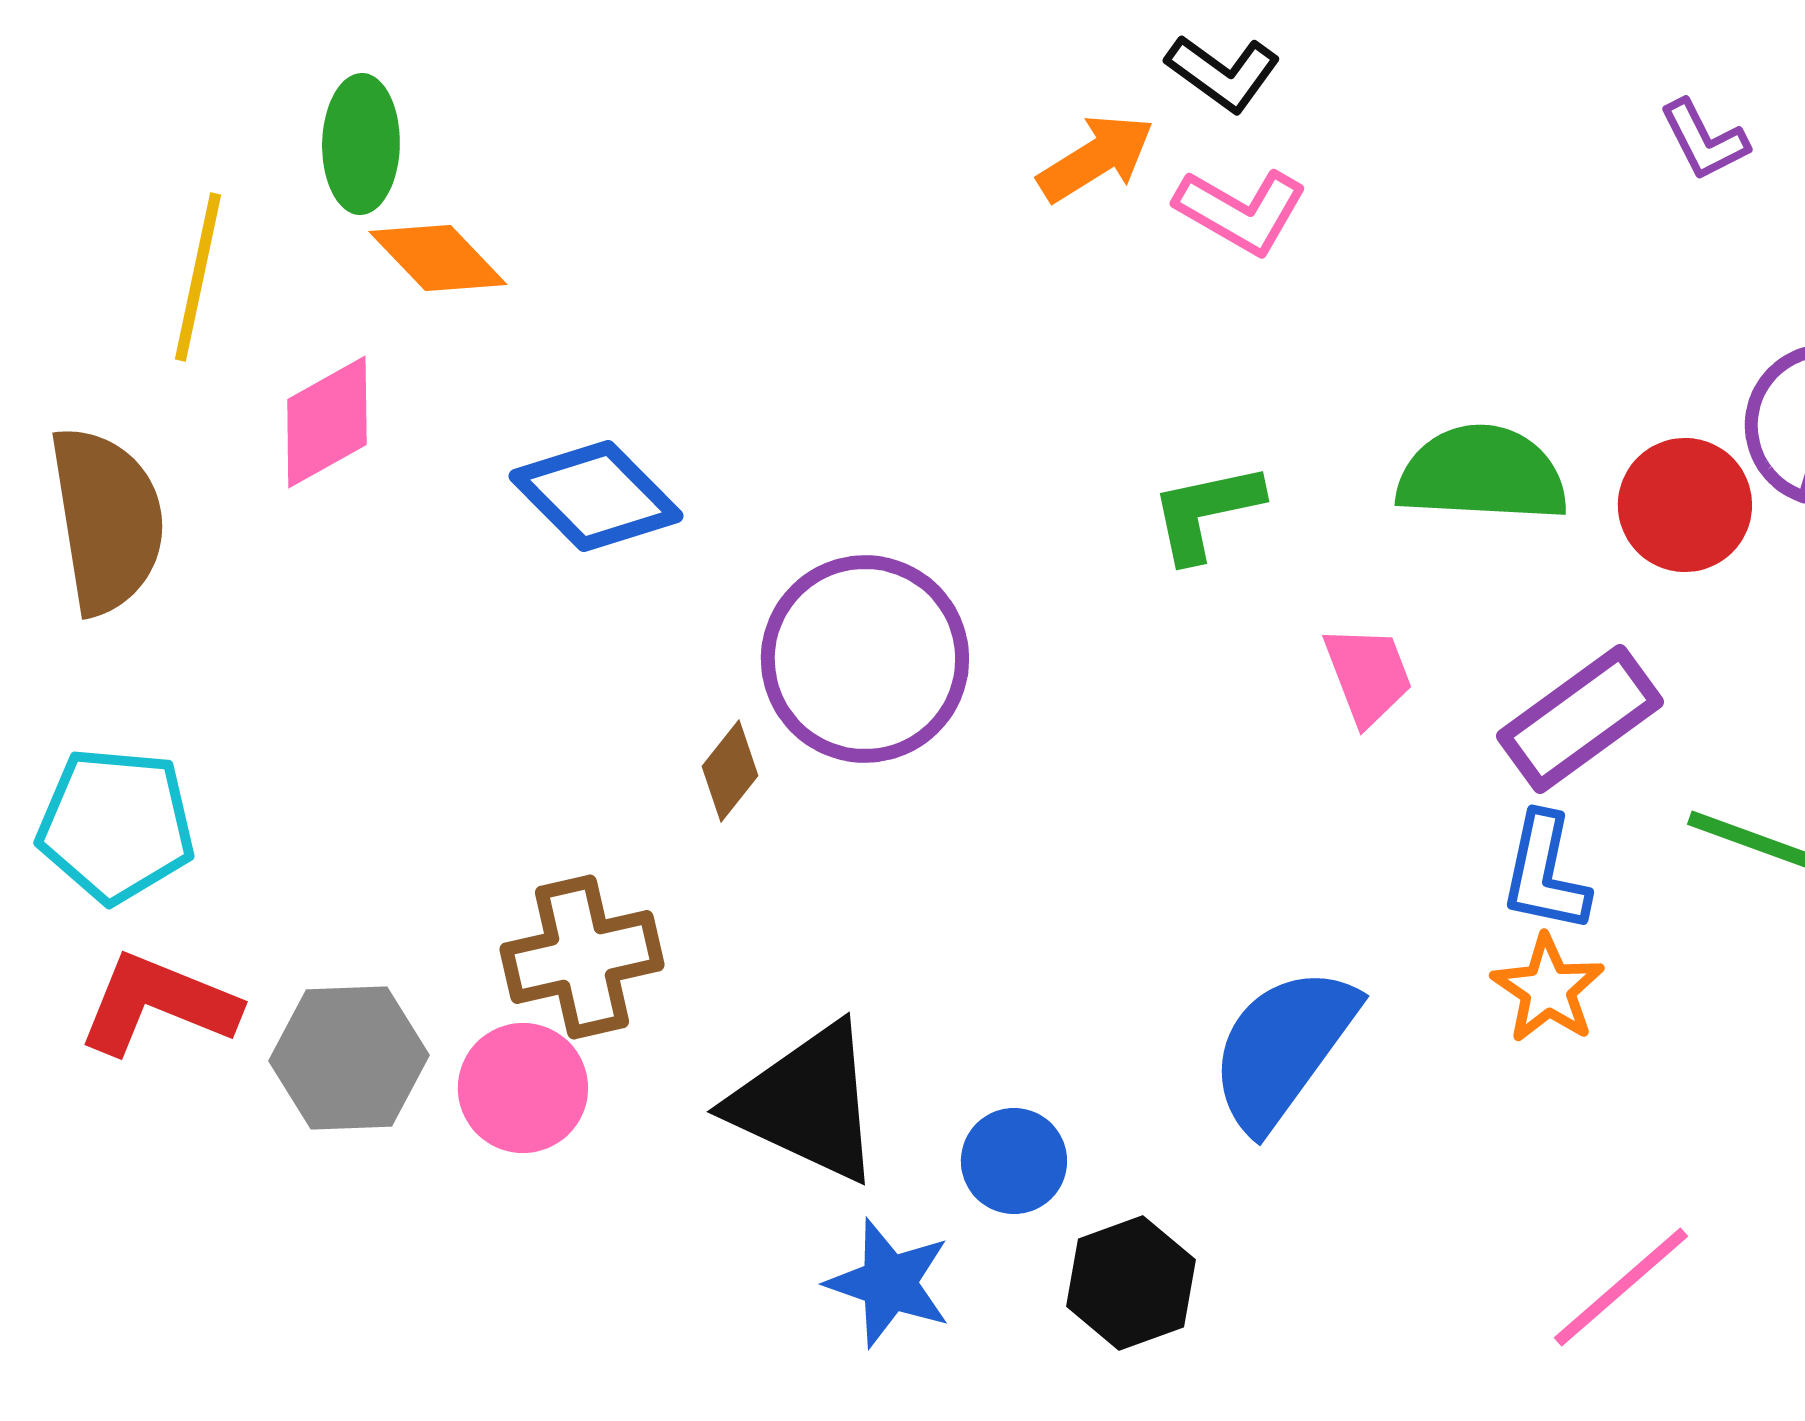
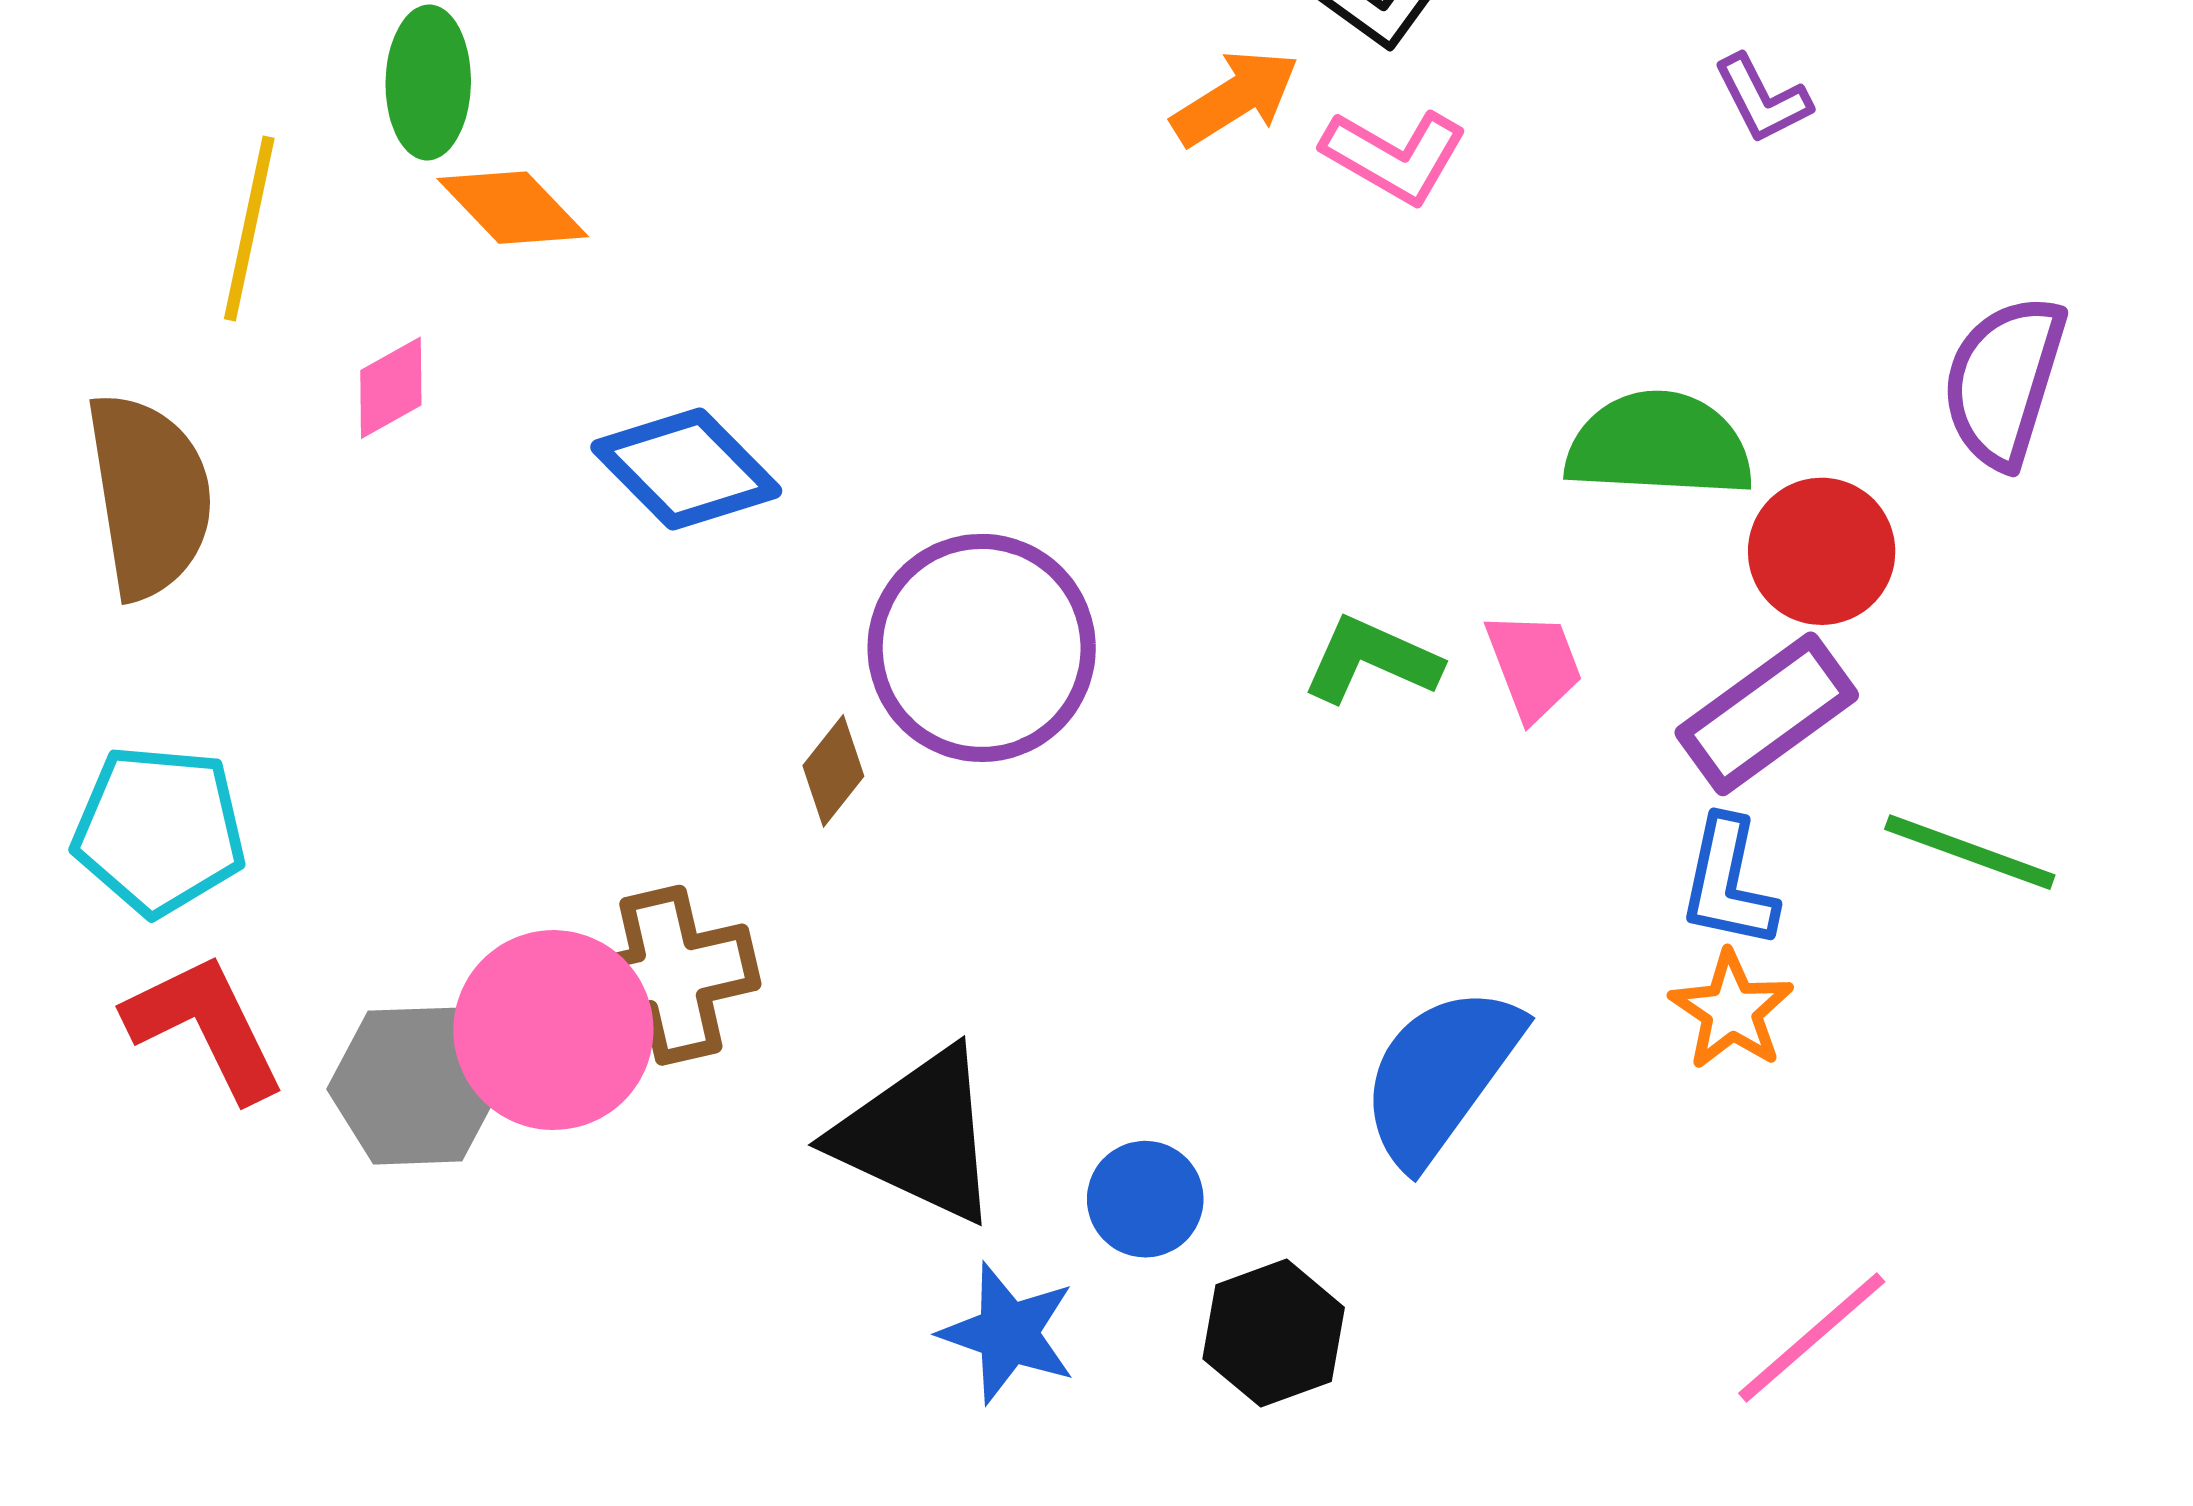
purple L-shape: (1704, 140) -> (1762, 99), moved
pink diamond: (327, 422) -> (391, 388), size x0.7
red circle: (1685, 505) -> (1822, 551), moved
green L-shape: (1206, 512) -> (1371, 660), moved, turned 36
red L-shape: (158, 1004) -> (205, 1027), turned 42
pink circle: (523, 1088) -> (553, 1030), moved, size x1.4

